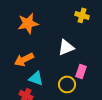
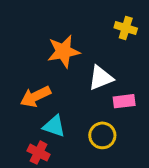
orange star: (28, 23) -> (63, 51), moved
pink rectangle: (81, 71) -> (124, 101), moved, turned 64

